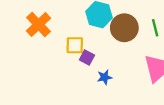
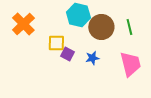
blue star: (105, 77) -> (92, 58), moved

